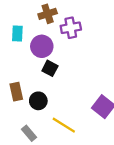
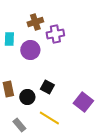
black square: (50, 68) -> (47, 87), moved

